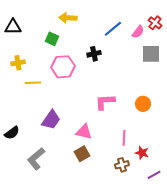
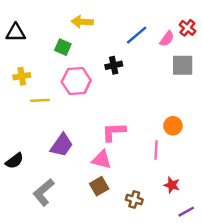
pink L-shape: (105, 102) -> (114, 132), moved
pink line: (124, 138) -> (156, 150), moved
brown cross: (122, 165) -> (134, 200), moved, turned 32

